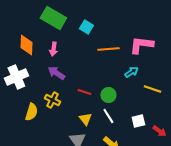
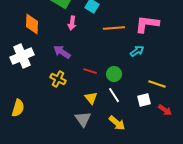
pink arrow: (53, 49) -> (72, 23), moved
yellow line: (152, 89) -> (157, 84), moved
yellow semicircle: (31, 112) -> (18, 108), moved

